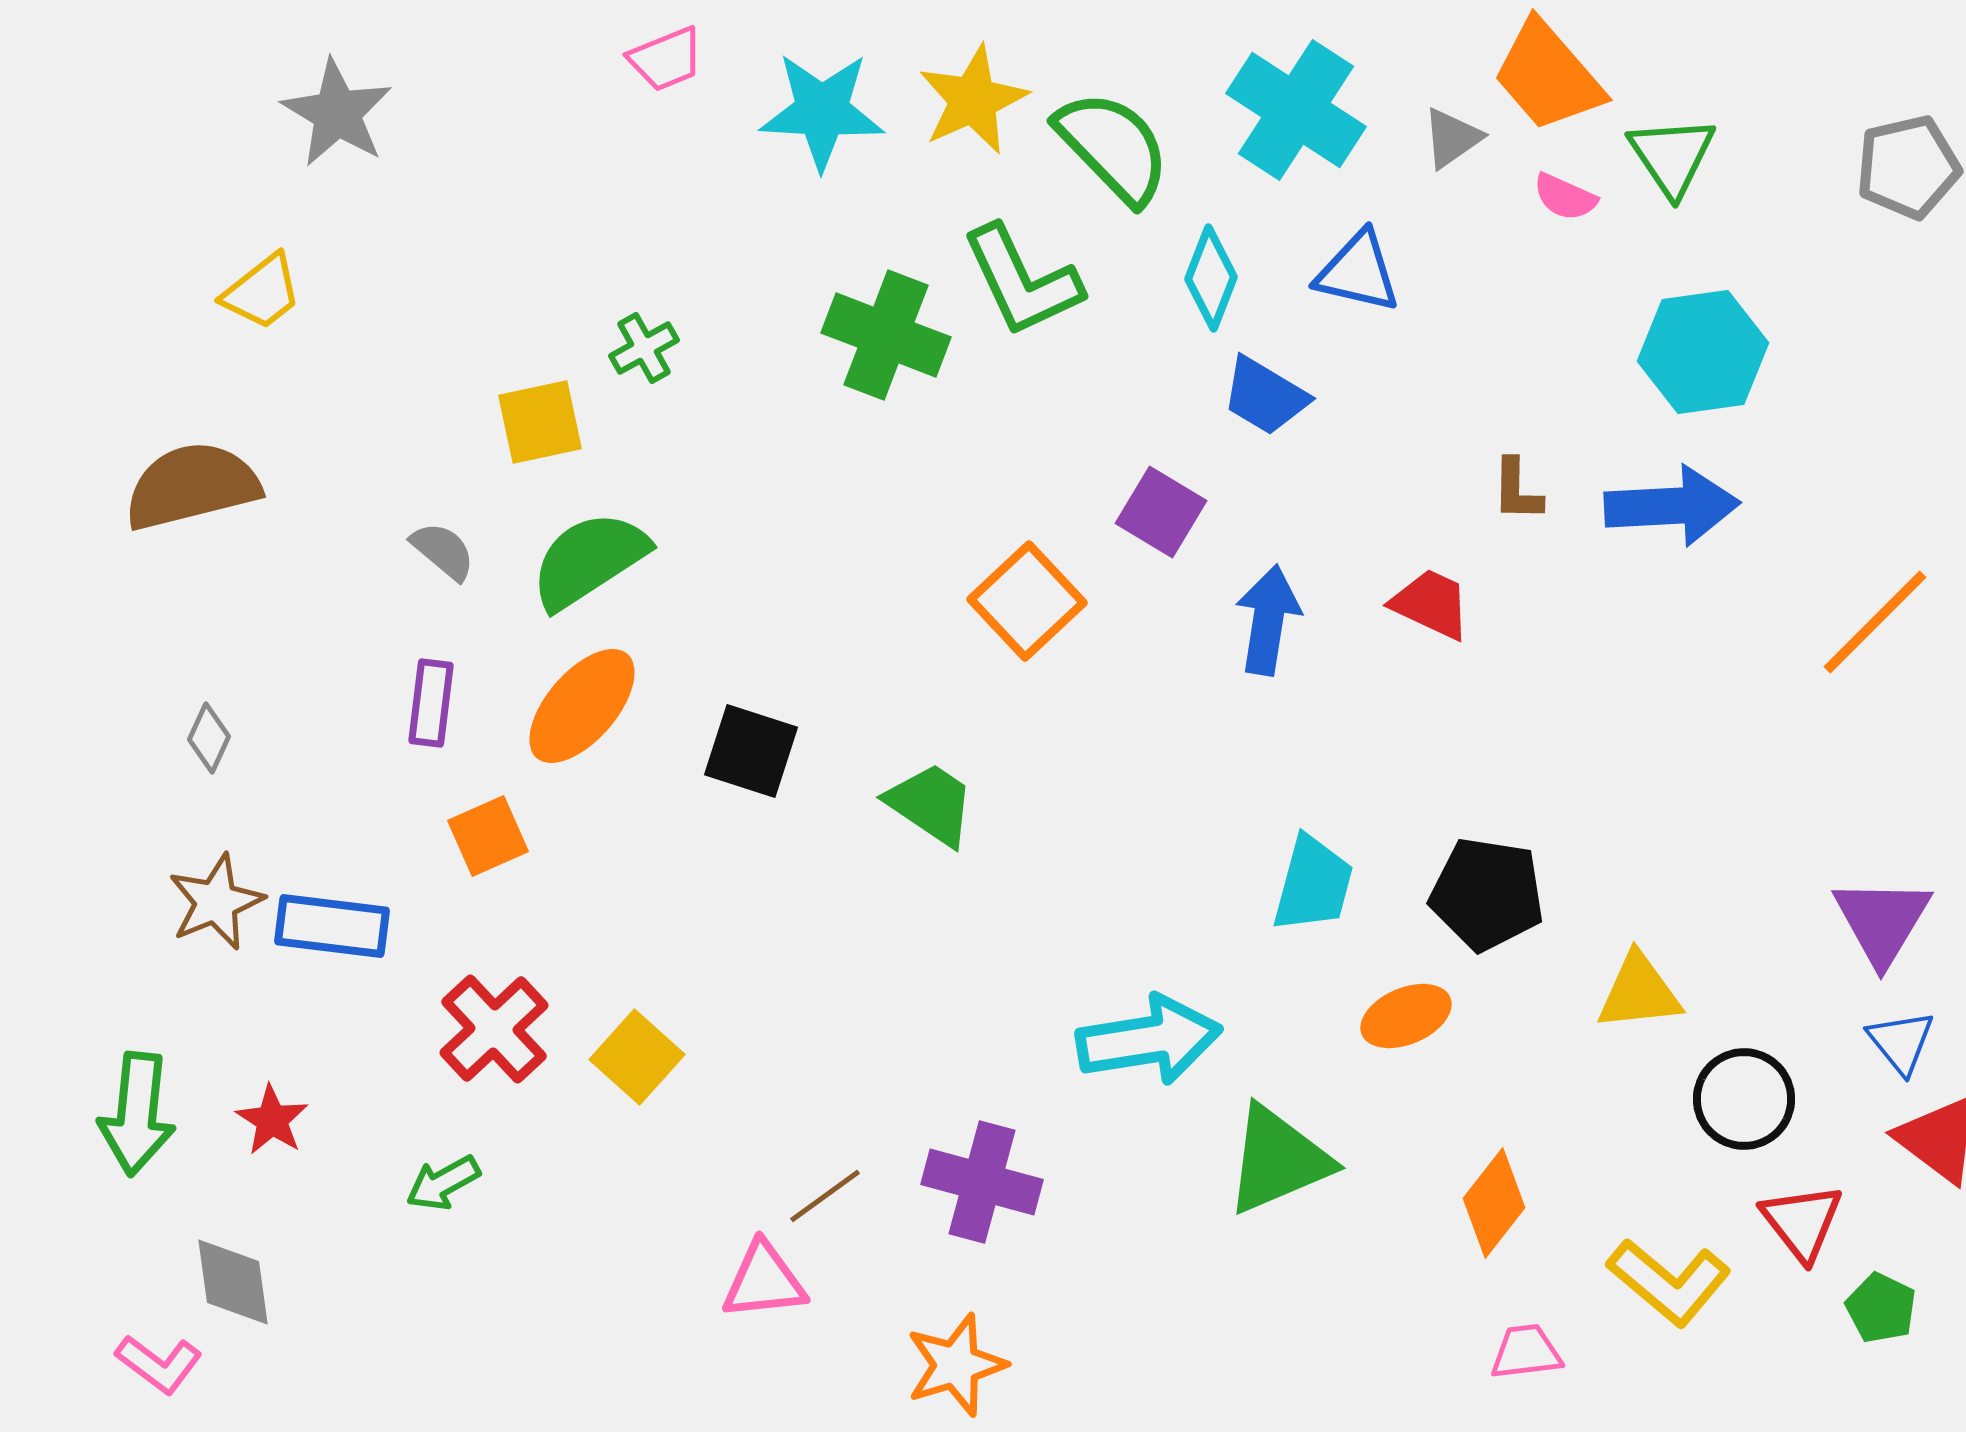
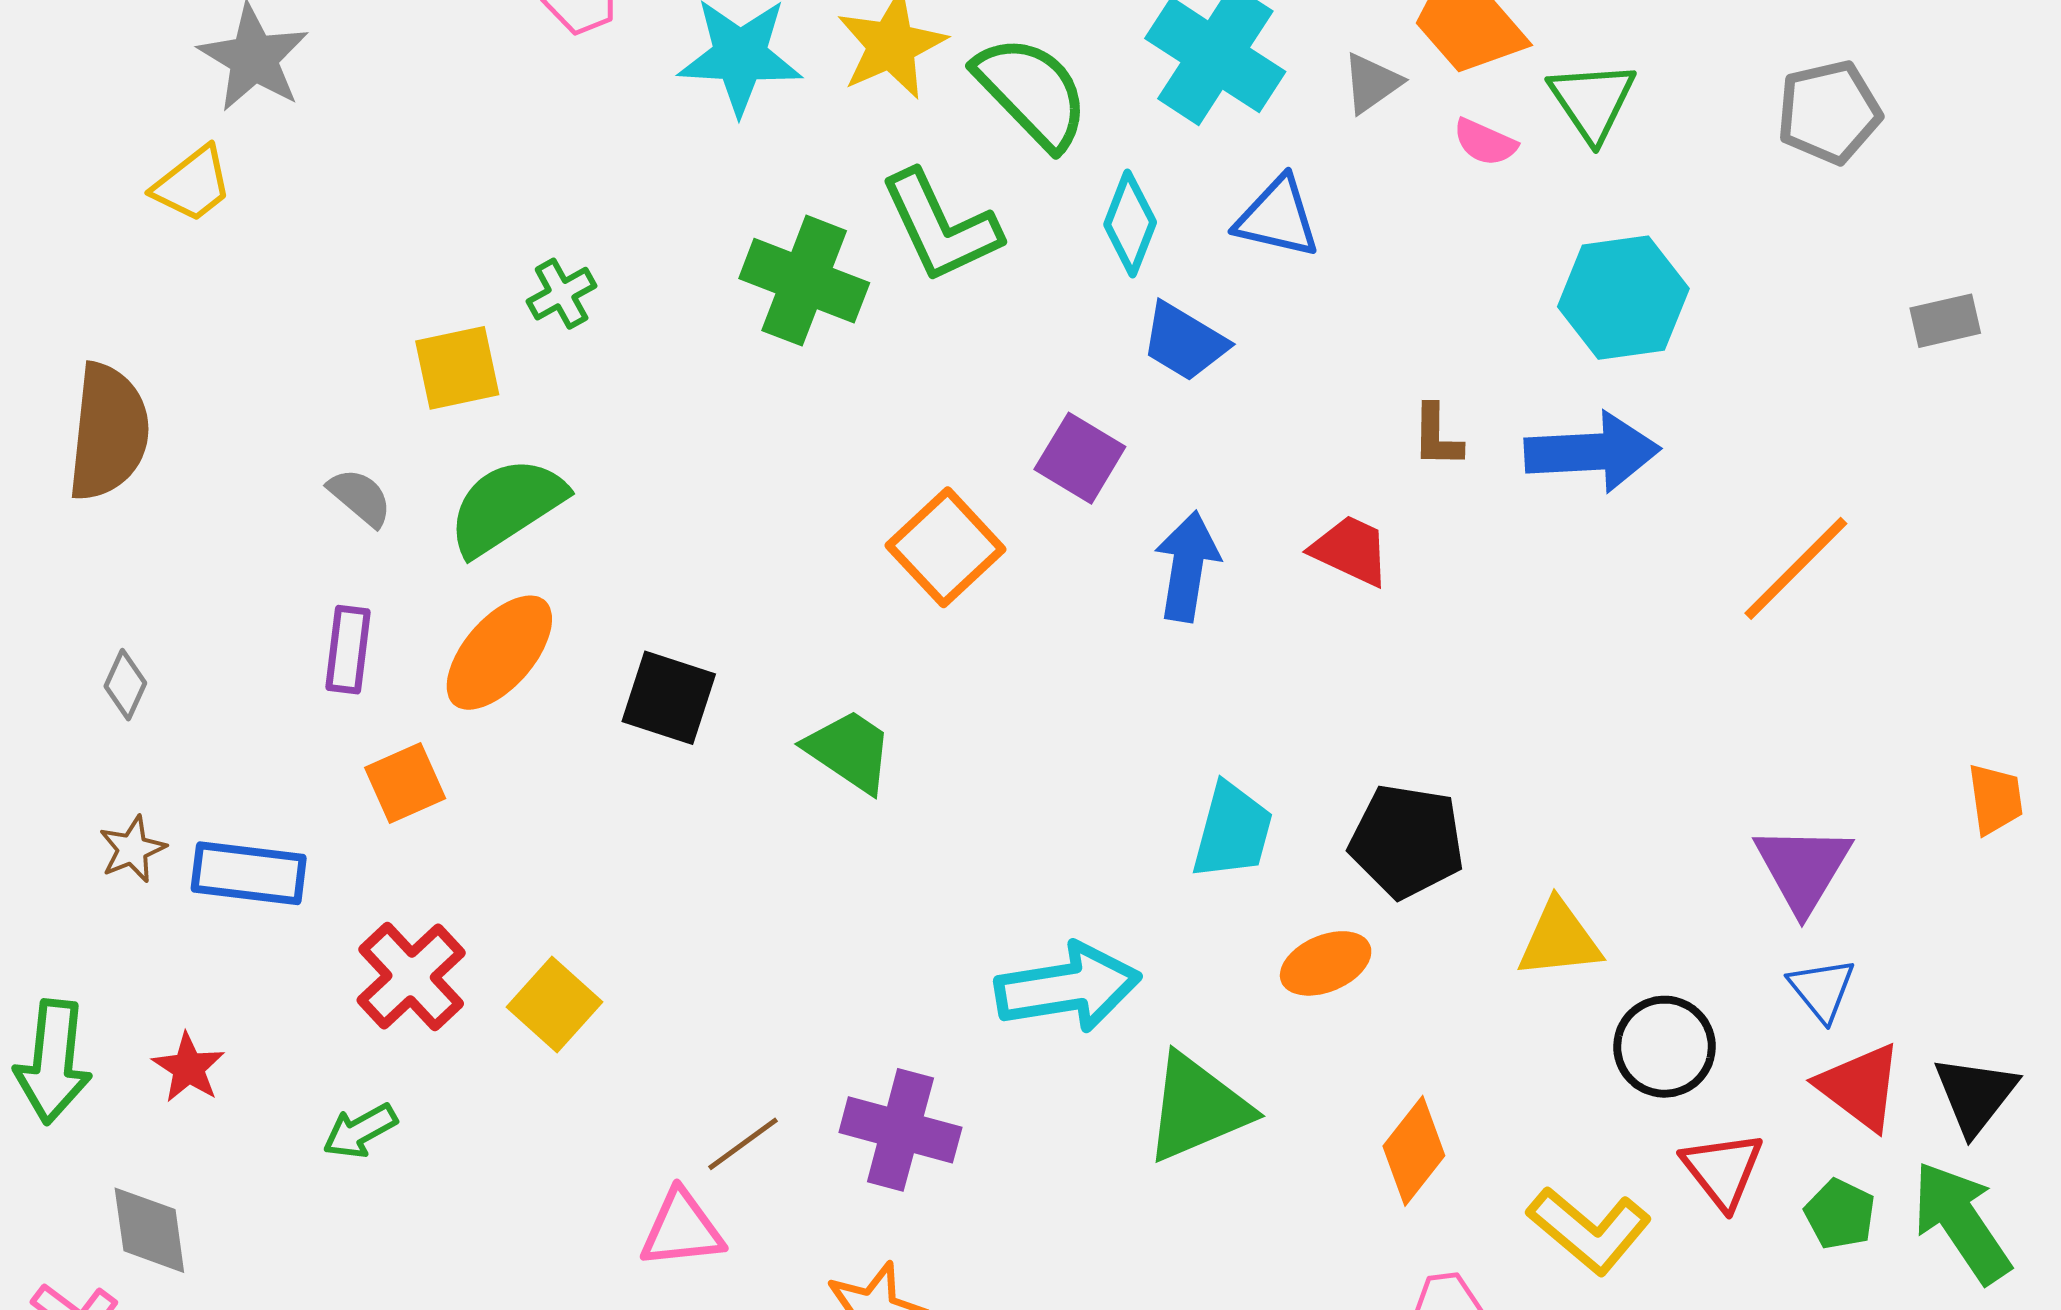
yellow trapezoid: (262, 292) -> (193, 184), moved
brown semicircle: (192, 486) -> (108, 432), turned 110
brown star: (216, 902) -> (132, 849), size x0.7
green pentagon: (1881, 1308) -> (1840, 1214), moved

